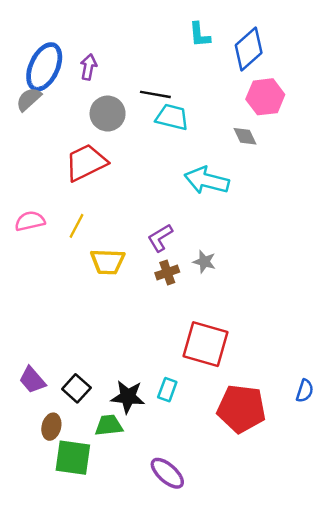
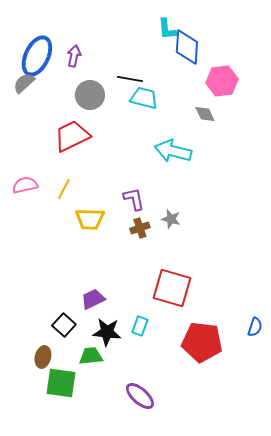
blue diamond: (249, 49) -> (187, 47), moved, turned -45
purple L-shape: (160, 238) -> (134, 199), turned 110
purple trapezoid: (32, 380) -> (93, 299), moved, turned 105

